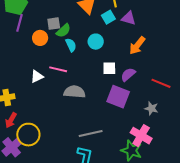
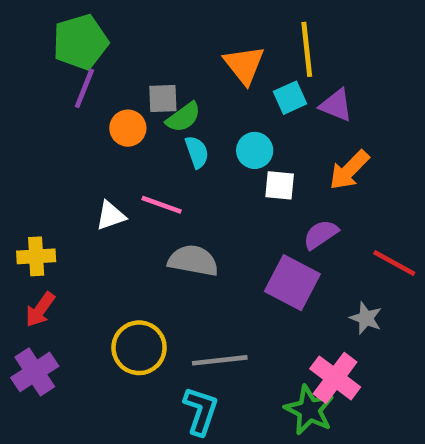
white square: (109, 68) -> (280, 185), moved
yellow circle: (28, 135) -> (139, 348), moved

